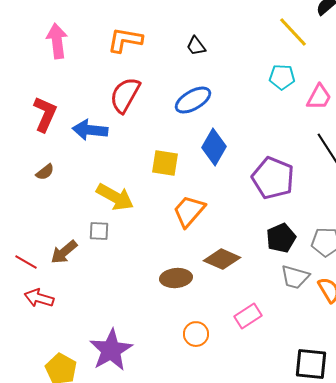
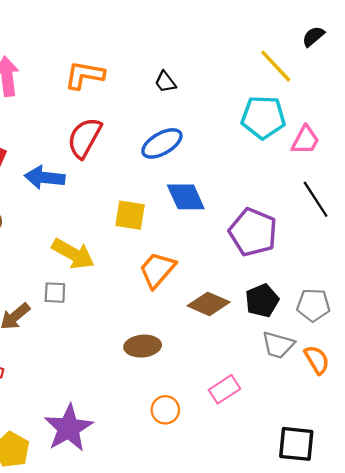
cyan pentagon: (282, 77) -> (263, 117), size x1.5
blue diamond: (214, 147) -> (186, 197), turned -54
brown diamond: (222, 259) -> (209, 304), moved

